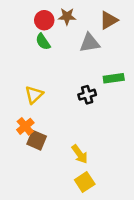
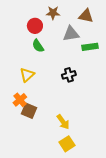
red circle: (44, 20) -> (35, 26), moved
brown triangle: (109, 20) -> (86, 16), turned 42
green semicircle: (43, 42) -> (38, 46), moved
green rectangle: (114, 78) -> (90, 47), moved

